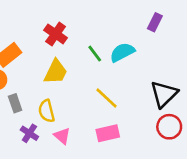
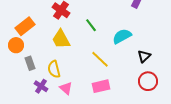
cyan semicircle: (122, 52) -> (122, 36), moved
yellow trapezoid: (56, 72) -> (61, 39), turned 125
black triangle: (164, 94) -> (144, 56), size x0.6

